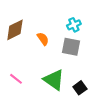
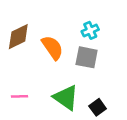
orange semicircle: (43, 39) -> (52, 48), size x1.5
pink line: (16, 79) -> (20, 96), turned -40

